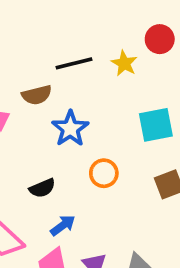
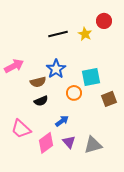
brown semicircle: (37, 95) -> (38, 82), moved
cyan square: (156, 125) -> (91, 77), moved
blue arrow: (63, 225) -> (62, 121), moved

